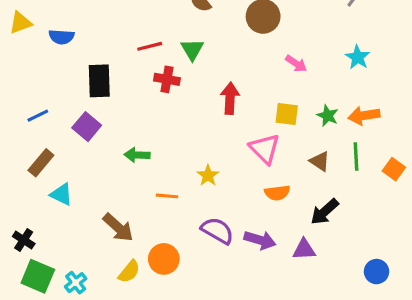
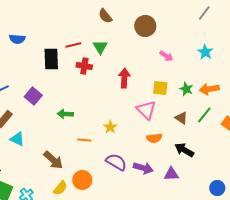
black rectangle: (99, 81) -> (51, 59), moved
green line: (356, 157) -> (204, 115), turned 42
black arrow: (325, 212) -> (184, 150), turned 72

